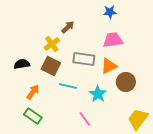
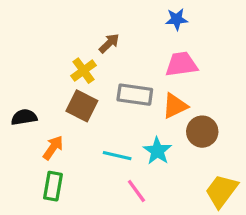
black semicircle: (22, 64) -> (24, 117), moved
cyan line: (68, 86) -> (117, 156), moved
green rectangle: (33, 116) -> (53, 186), turned 66

